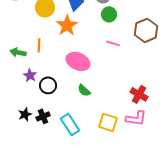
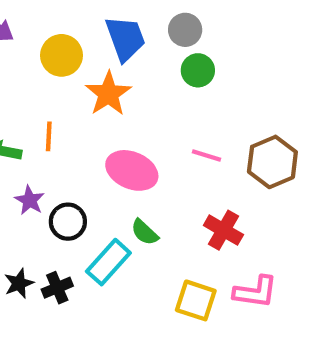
brown hexagon: (146, 30) -> (272, 162), moved
pink line: (113, 43) -> (206, 156), moved
red cross: (139, 94) -> (223, 230), moved
cyan rectangle: (70, 124) -> (108, 262), moved, turned 75

